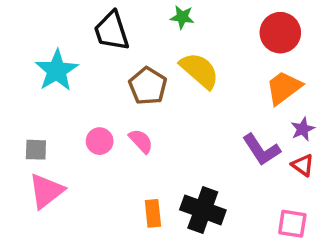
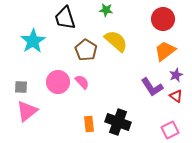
pink circle: (100, 141) -> (58, 82), size x1.5
pink square: (292, 224) -> (170, 130), turned -36

